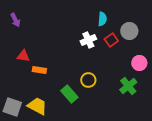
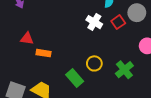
white cross: (88, 40) -> (94, 22), turned -35
green cross: (128, 86) -> (124, 70), moved

